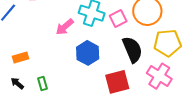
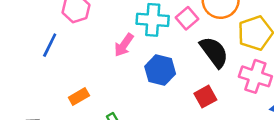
red square: (117, 82) -> (205, 97), size x0.7

